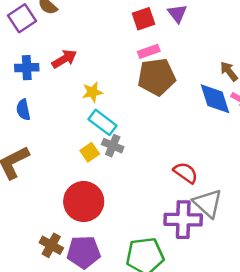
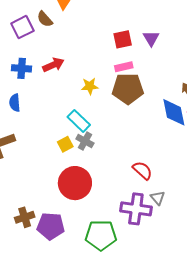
yellow star: (92, 92) -> (90, 86), moved
red circle: (84, 202) -> (75, 183), moved
gray triangle: (208, 203) -> (158, 198), size x0.6
brown cross: (51, 245) -> (25, 217), turned 36

